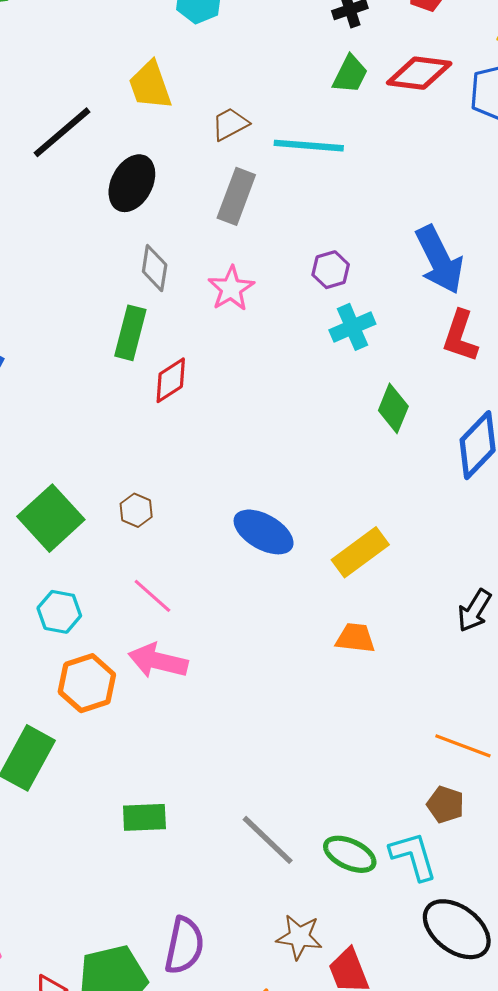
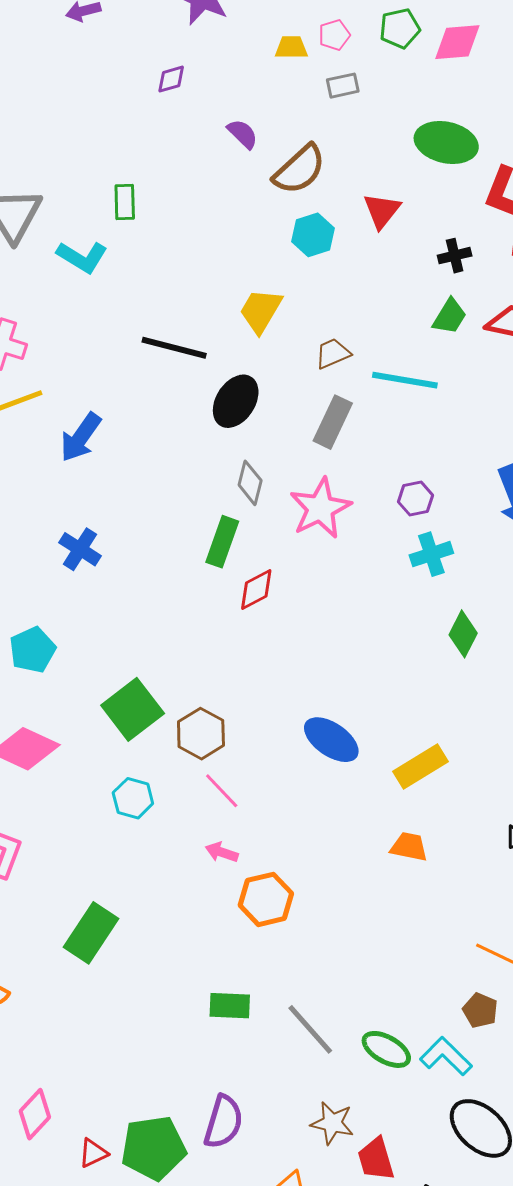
yellow trapezoid: (150, 85) -> (261, 311), turned 45
black line: (62, 132) -> (174, 348), turned 50
pink star: (231, 289) -> (320, 508), size x1.4
brown hexagon: (136, 510) -> (201, 734), moved, size x1.6
pink arrow: (158, 661) -> (222, 852), size x0.6
orange hexagon: (87, 683) -> (266, 899), moved
green rectangle: (144, 817) -> (230, 1006), moved
cyan L-shape: (413, 856) -> (446, 1056), turned -34

